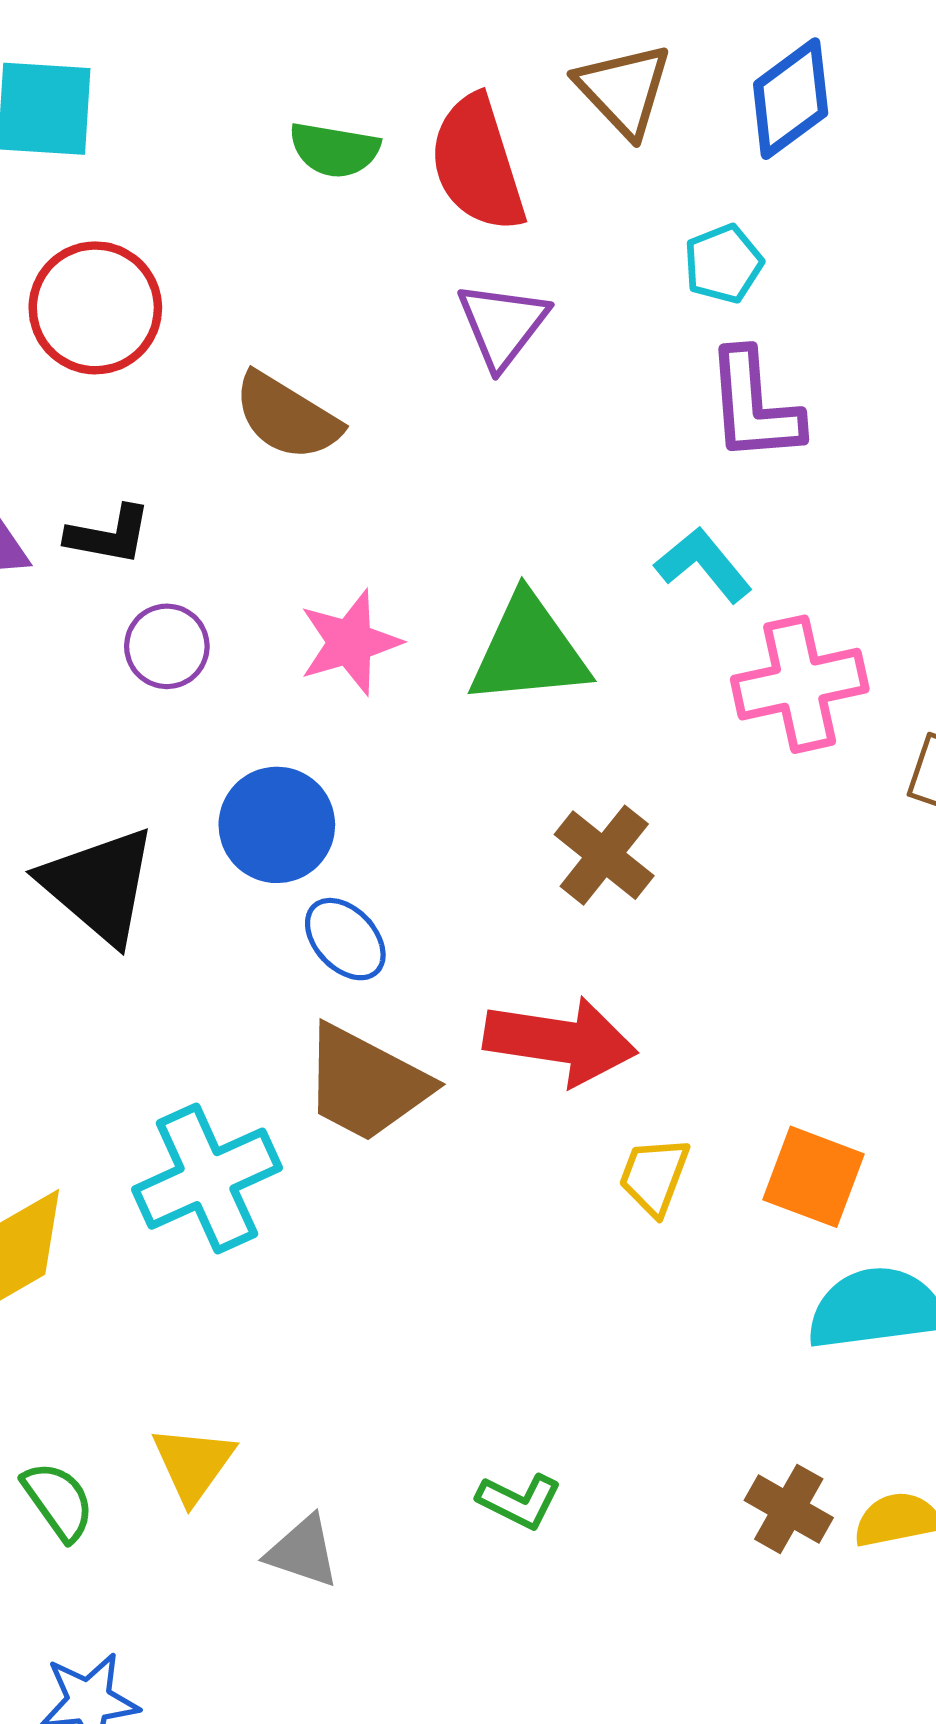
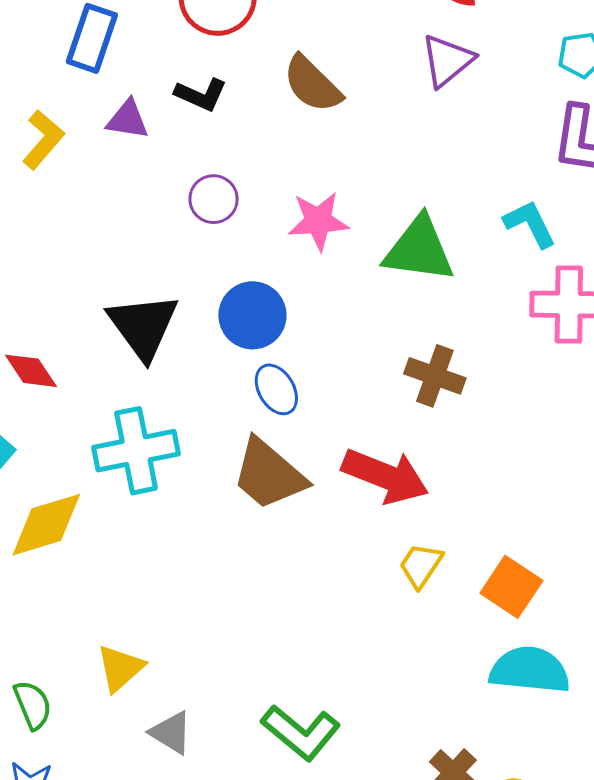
black L-shape: (109, 535) -> (201, 95), moved
brown cross: (604, 855) -> (435, 376), turned -32
cyan cross: (207, 1179) -> (136, 451), moved
green semicircle: (58, 1501) -> (33, 705), moved
green L-shape: (519, 1501) -> (301, 732), size x1.6

